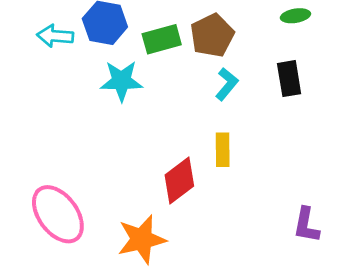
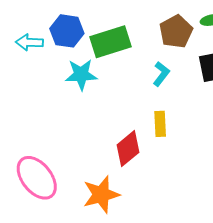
brown pentagon: (212, 35) -> (176, 31), moved
green rectangle: (162, 39) -> (111, 42), size x1.4

